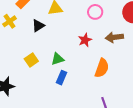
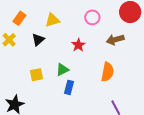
red star: (85, 40) -> (78, 45), moved
yellow square: (31, 60) -> (36, 75), turned 32

